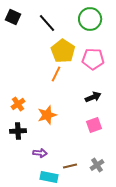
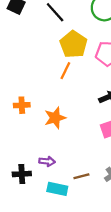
orange cross: (18, 104) -> (22, 105), turned 32
black cross: (18, 131) -> (22, 174), moved

